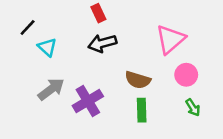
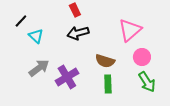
green arrow: (193, 108) -> (147, 82), size x1.5

